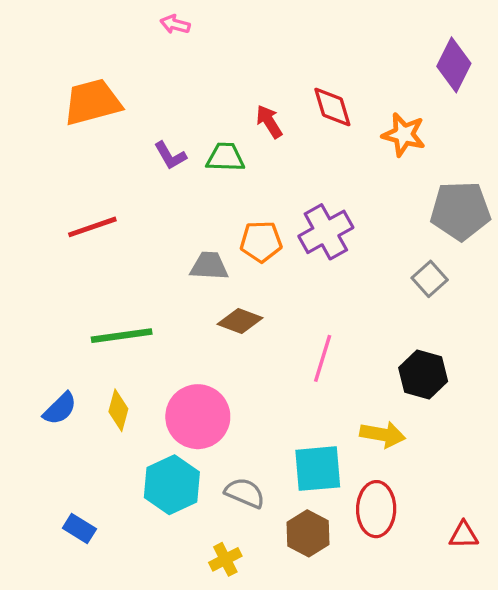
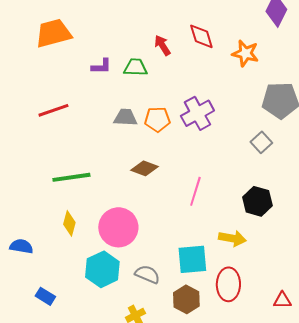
purple L-shape: (170, 156) -> (101, 66), turned -60
gray trapezoid: (209, 266) -> (125, 117), moved
blue semicircle: (60, 409) -> (21, 246), moved, turned -125

